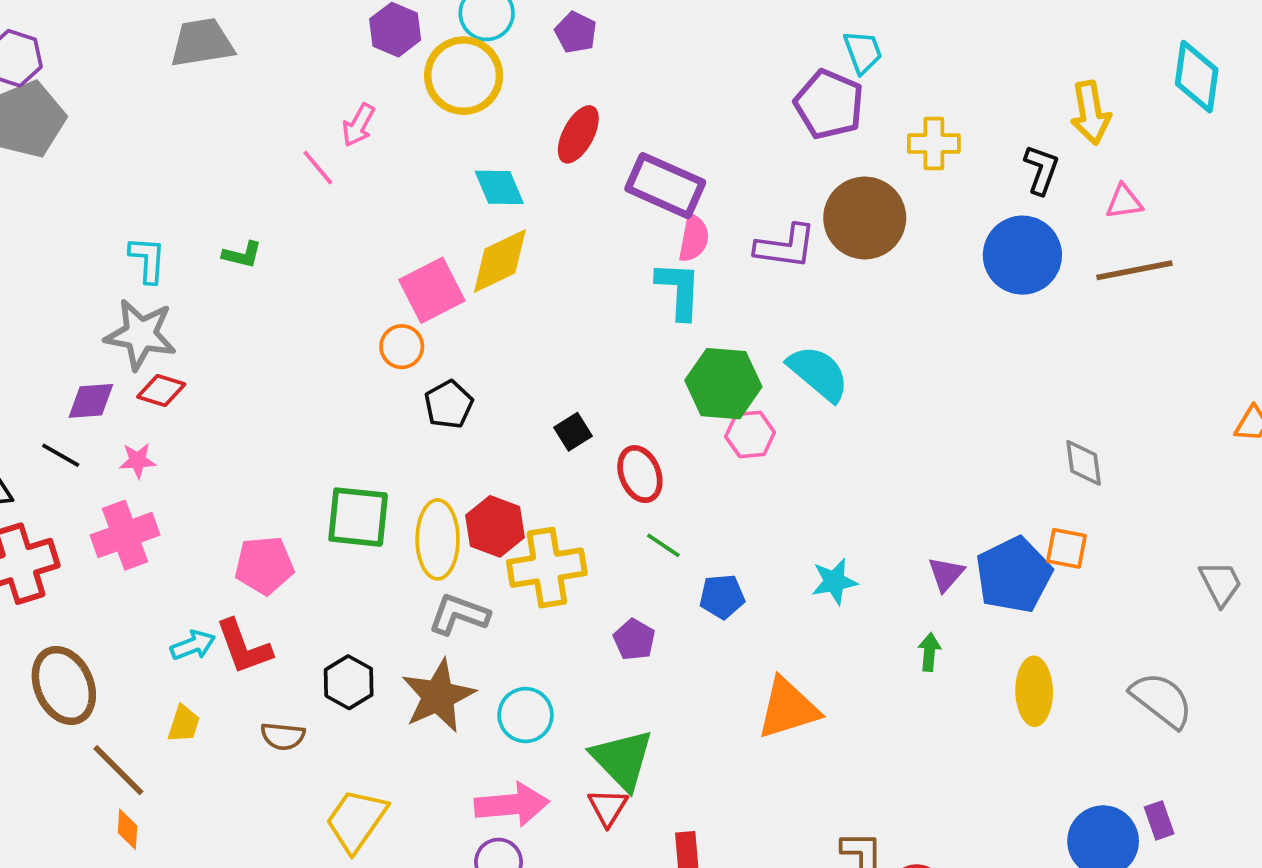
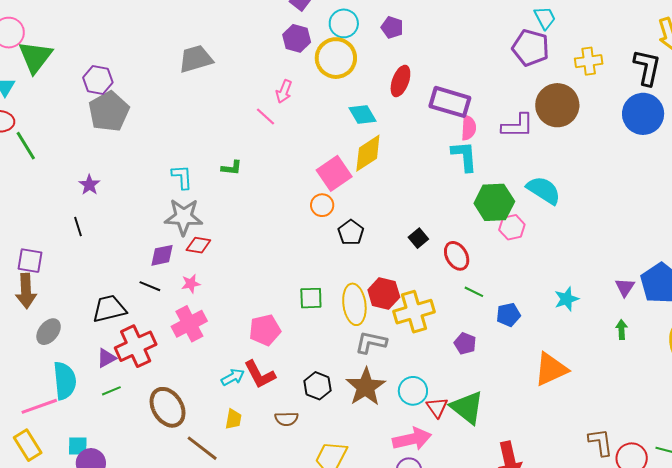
black L-shape: (1041, 170) -> (647, 67), size x1.4
green square: (358, 517) -> (311, 298), size x0.7
red triangle: (608, 807) -> (437, 407), moved

